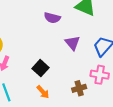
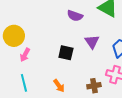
black square: (41, 68) -> (66, 53), moved, turned -35

